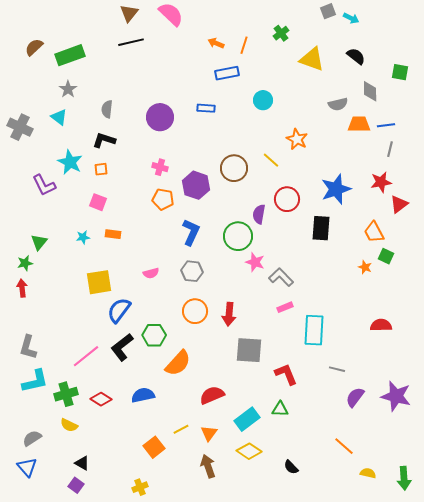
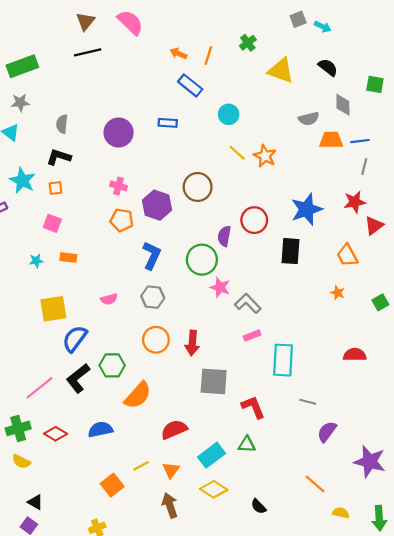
blue rectangle: (227, 73) -> (190, 85), turned 50
gray star: (68, 89) -> (20, 103), turned 30
yellow line: (271, 160) -> (237, 153), moved
green square: (386, 256) -> (380, 302), moved, turned 35
purple star: (396, 396) -> (370, 462), moved

